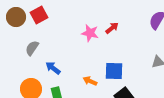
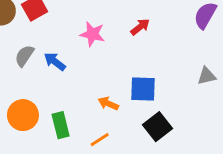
pink star: (90, 33) -> (92, 34), moved
blue arrow: (53, 68) -> (55, 62), moved

